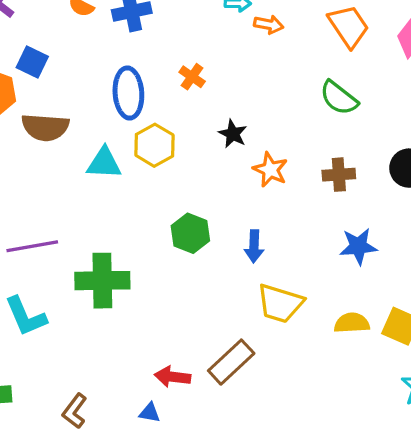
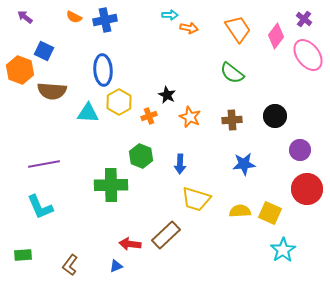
orange cross: (192, 77) -> (149, 116), moved, turned 35
green cross: (102, 281) -> (111, 185), moved
blue triangle: (150, 413) -> (116, 266), turned -32

